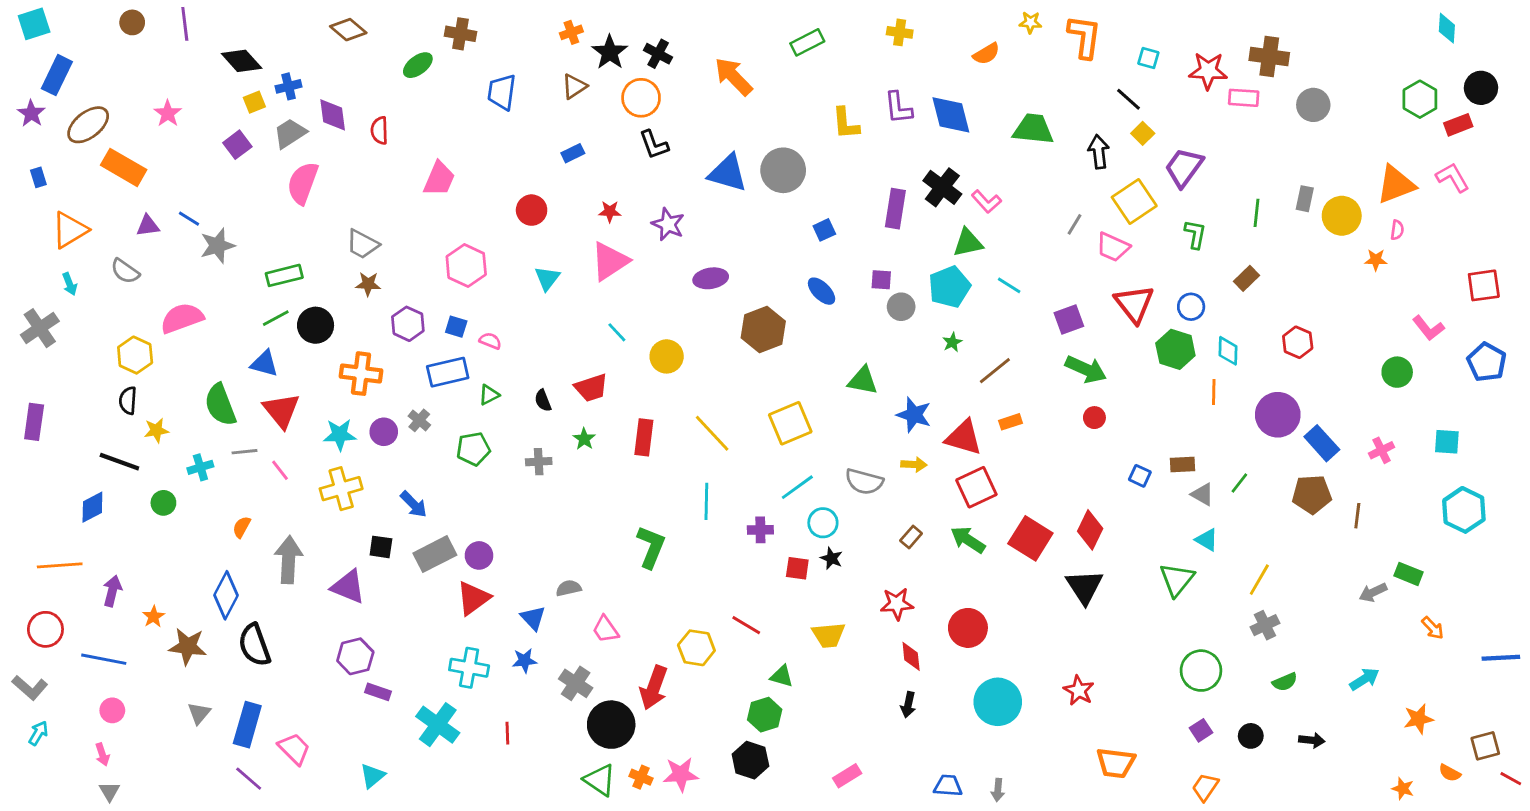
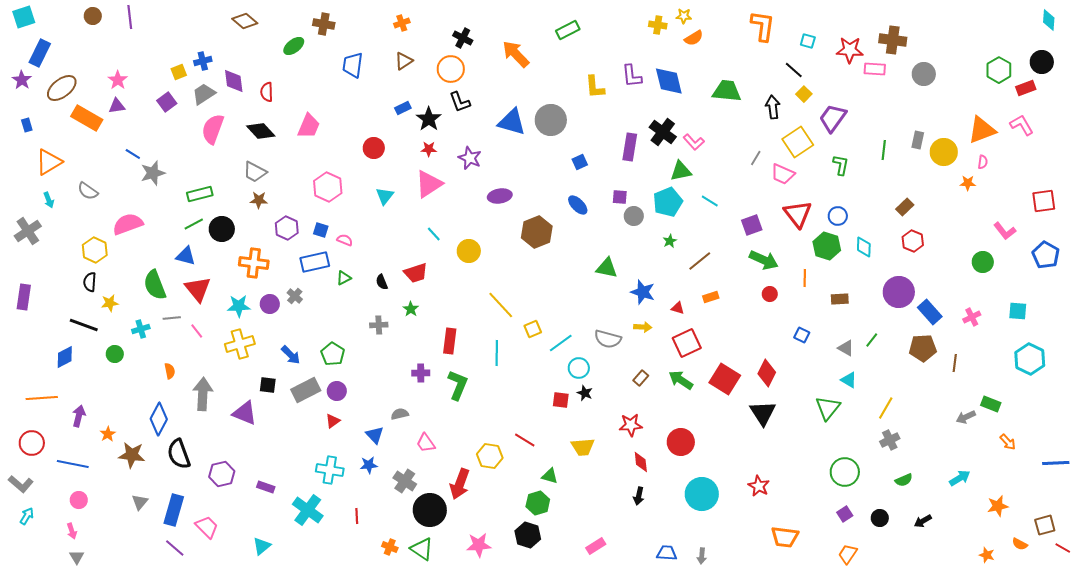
yellow star: (1030, 22) -> (684, 16), moved
cyan diamond: (1447, 28) -> (1049, 20), moved
yellow cross: (900, 32) -> (658, 25), moved
black star: (610, 52) -> (429, 119), moved
black diamond: (242, 61) -> (261, 131), moved
purple triangle: (148, 226) -> (117, 106), moved
brown rectangle: (1246, 278) -> (905, 207), moved
orange line: (1214, 392) -> (805, 278), moved
yellow square: (790, 423) -> (533, 329), moved, size x0.6
red rectangle: (644, 437) -> (450, 341), moved
red triangle: (964, 437) -> (678, 308), size x0.5
green pentagon: (473, 449) -> (333, 354), moved, turned -30
brown rectangle: (1183, 464) -> (840, 299), moved
orange semicircle: (242, 527) -> (170, 371), turned 140
purple cross: (760, 530) -> (421, 373), moved
red triangle: (473, 598) -> (333, 421), size x0.6
purple hexagon: (355, 656) -> (222, 474), moved
black arrow: (1312, 740) -> (923, 521), turned 144
orange cross: (641, 777) -> (390, 547), moved

